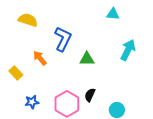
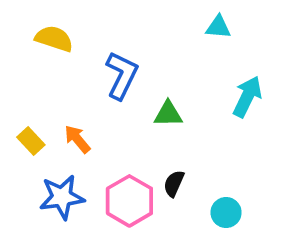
orange arrow: (40, 58) -> (77, 139), moved
blue star: (32, 102) -> (62, 197), size x1.6

